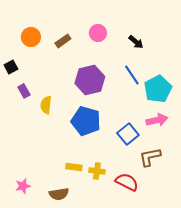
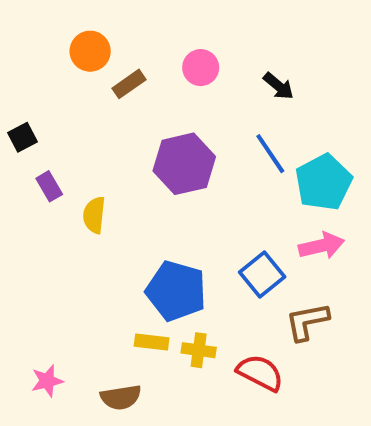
orange circle: (31, 37) -> (90, 51), moved
blue pentagon: (86, 121) -> (176, 291), moved

